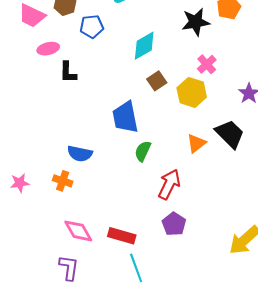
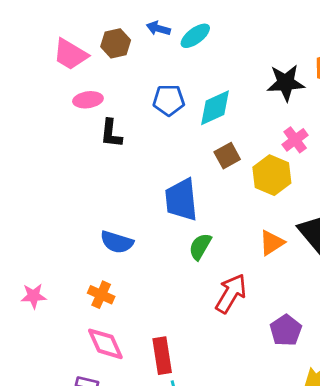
blue pentagon: (92, 26) -> (169, 100), moved
orange cross: (63, 181) -> (101, 295), moved
pink star: (20, 183) -> (34, 296), moved
purple pentagon: (174, 224) -> (286, 330), moved
red rectangle: (122, 236) -> (162, 356), turned 60

